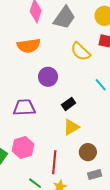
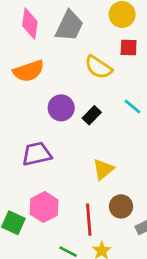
black rectangle: (69, 104) -> (92, 115), moved
brown circle: (88, 152) -> (121, 206), moved

